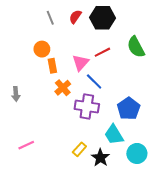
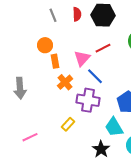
red semicircle: (75, 17) -> (77, 14), turned 144
gray arrow: (16, 94) -> (20, 88), size x1.5
yellow rectangle: (79, 149) -> (68, 124), moved

